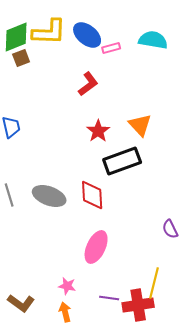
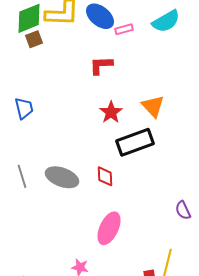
cyan semicircle: (153, 40) -> (166, 21), turned 140
red L-shape: (88, 84) -> (101, 65), turned -145
red diamond: (92, 195) -> (105, 176), size x0.7

